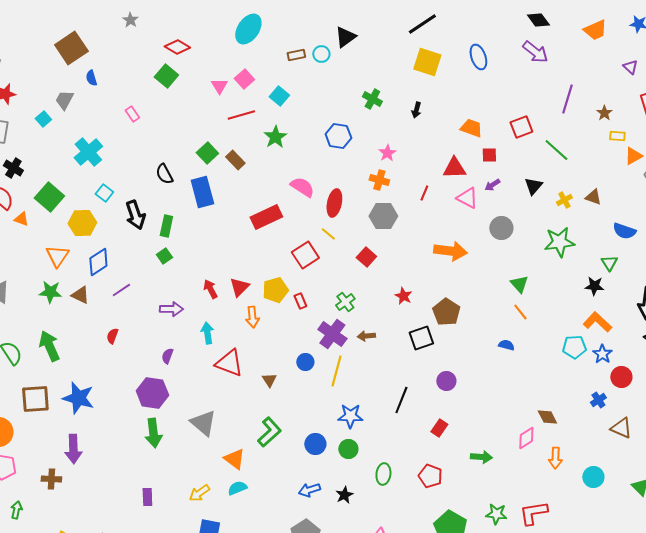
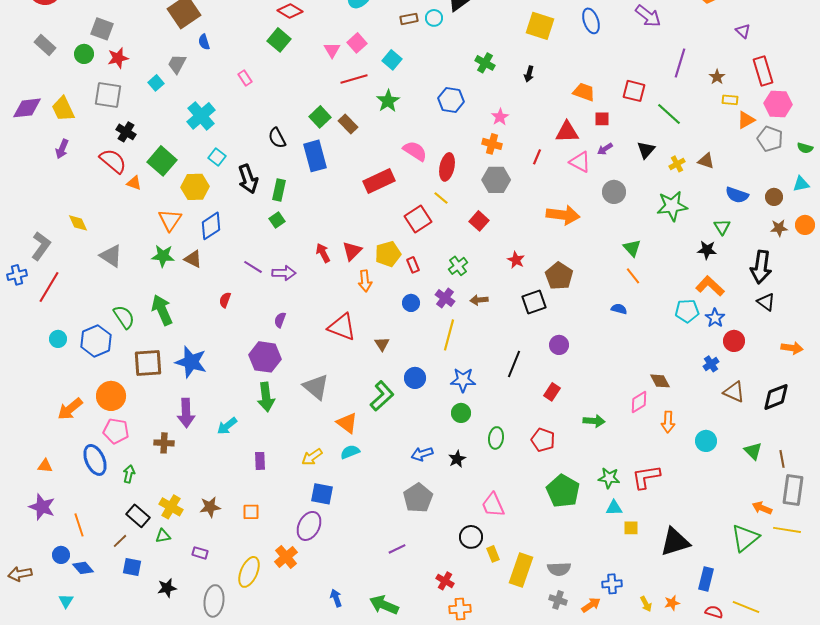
red square: (521, 127) -> (634, 91), turned 35
purple line: (121, 290) -> (253, 267), moved, turned 66
cyan arrow: (207, 333) -> (227, 426), moved, turned -120
purple cross: (332, 334) -> (445, 298), size x0.7
blue circle: (305, 362) -> (411, 303), moved
blue circle: (315, 444) -> (415, 378), moved

